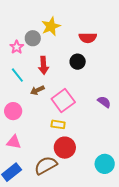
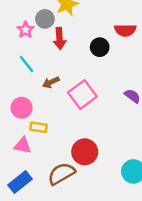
red semicircle: (88, 38) -> (125, 30), moved
red arrow: (44, 65) -> (60, 38), moved
yellow rectangle: (58, 124) -> (39, 127), moved

